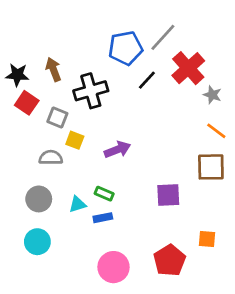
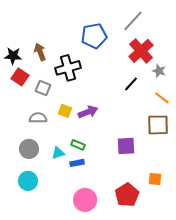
gray line: (163, 37) -> (133, 21), moved
black line: (147, 80) -> (131, 84), moved
yellow square: (75, 140) -> (65, 111), moved

